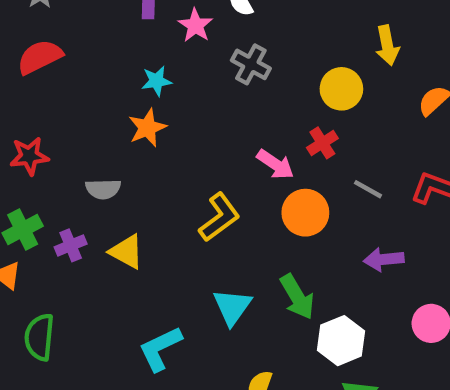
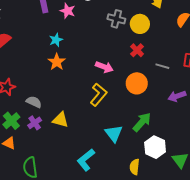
gray cross: (251, 64) -> (116, 19), moved
pink arrow: (275, 164) -> (104, 67), moved
gray semicircle: (103, 189) -> (34, 102), moved, turned -140
green arrow: (297, 297) -> (142, 122), turned -95
white hexagon: (341, 341) -> (155, 147), moved

